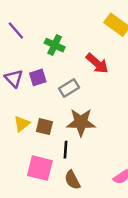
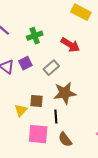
green cross: (55, 45) -> (35, 36), turned -35
yellow triangle: (22, 124) -> (21, 110), moved

